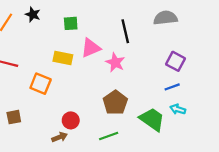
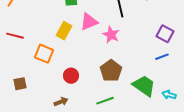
yellow rectangle: (63, 58) -> (64, 31), turned -72
cyan arrow: (178, 109) -> (169, 95), moved
red circle: (71, 120) -> (71, 76), moved

